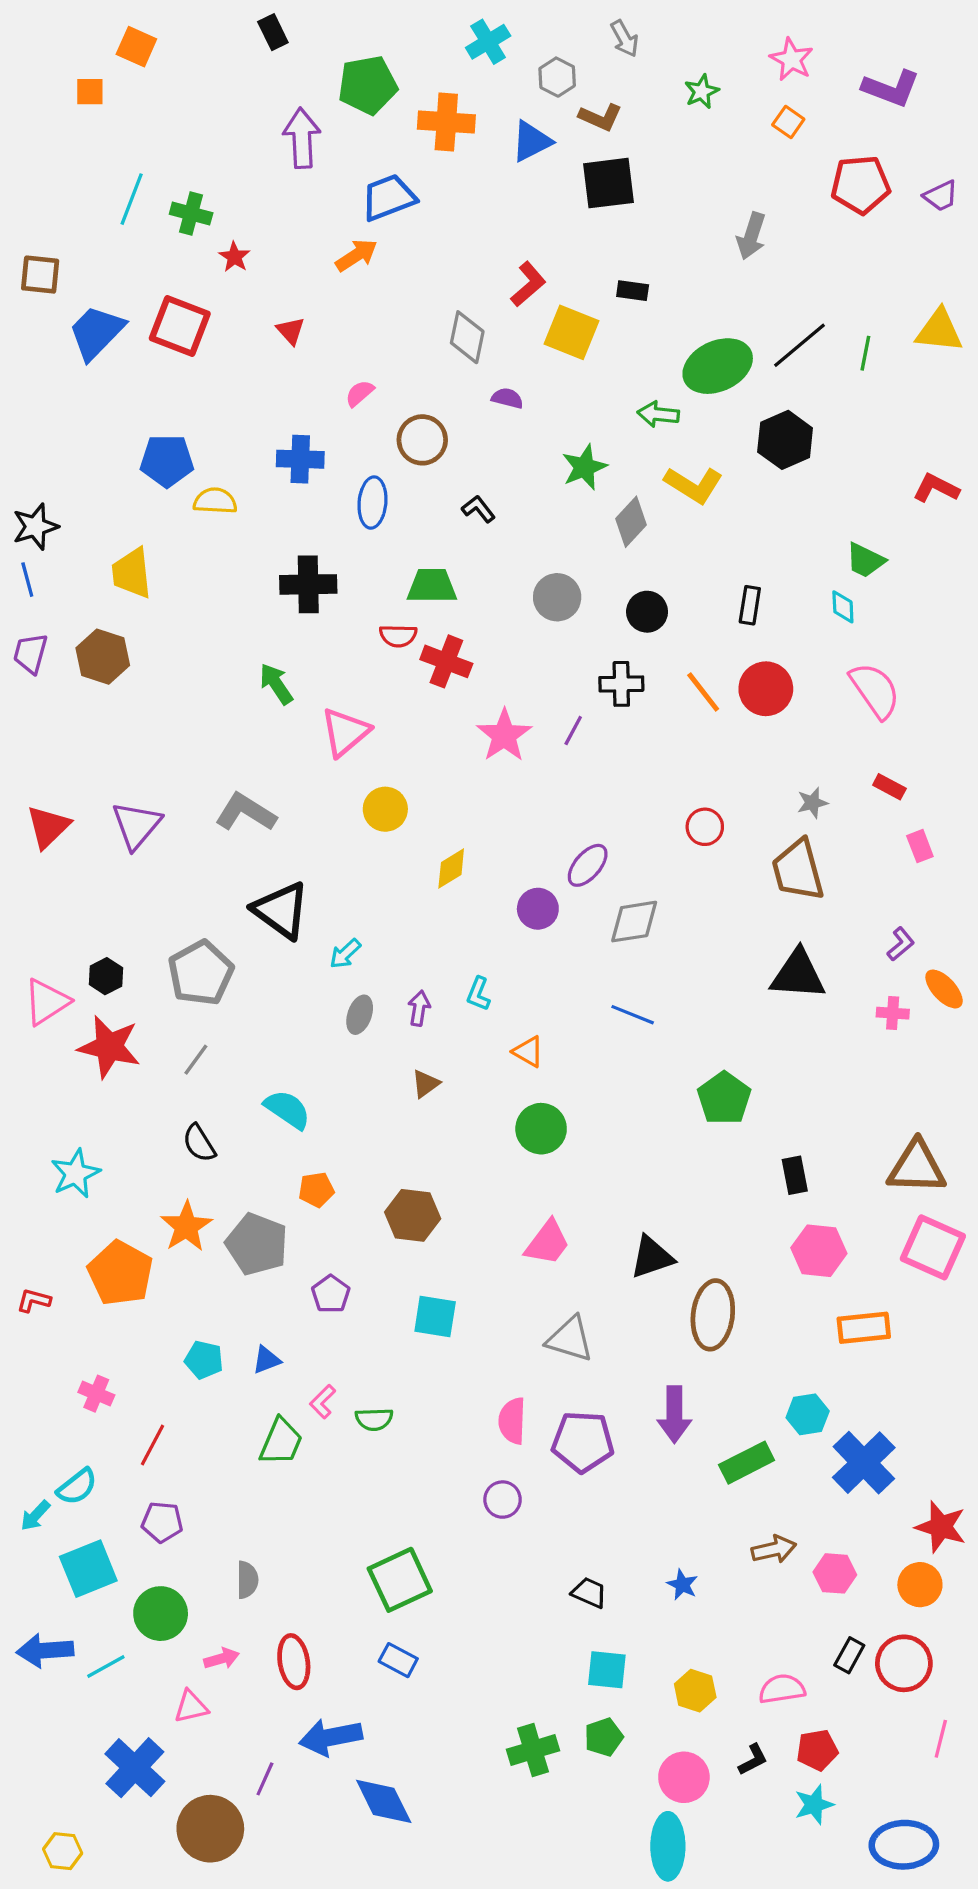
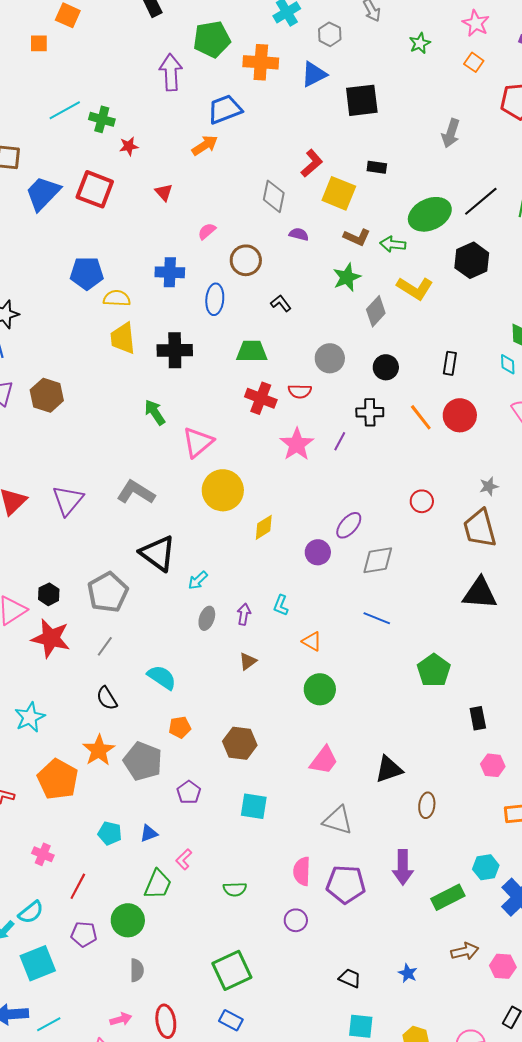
brown L-shape: (600, 117) -> (357, 237), moved
cyan line: (132, 199) -> (65, 110), turned 40
red star: (234, 257) -> (129, 146), turned 30
yellow trapezoid: (132, 573) -> (123, 338), moved
red semicircle: (398, 636) -> (300, 391), moved
yellow circle: (385, 809) -> (223, 490), size x1.5
pink hexagon: (819, 1251) -> (493, 765), size x0.7
brown ellipse: (713, 1315) -> (427, 805), size x0.6
green semicircle: (374, 1419) -> (235, 889), moved
green circle: (161, 1614) -> (128, 920), moved

